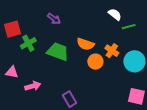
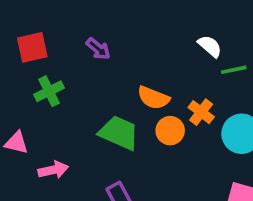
red square: (12, 29) -> (32, 47), moved
green trapezoid: (58, 52) -> (119, 133), moved

